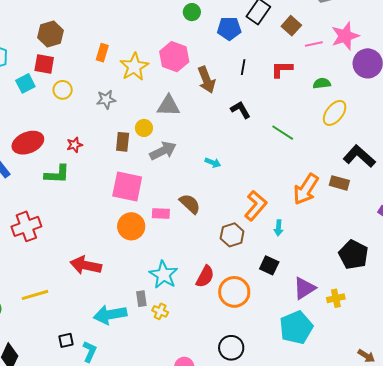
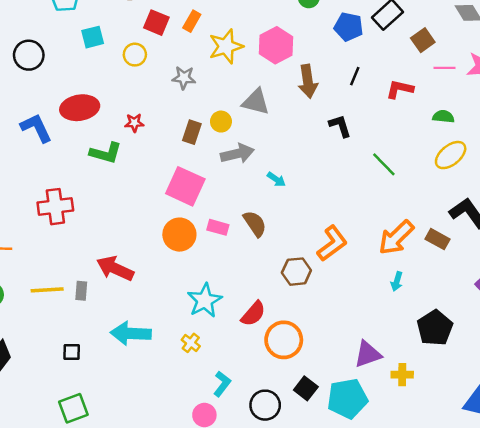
red square: (44, 64) -> (156, 23), moved
cyan arrow: (213, 163) -> (276, 179), moved
cyan arrow: (279, 228) -> (397, 281), moved
black square: (269, 265) -> (306, 388), moved
gray rectangle: (141, 299) -> (81, 291), moved
cyan L-shape: (90, 352) -> (222, 384), moved

